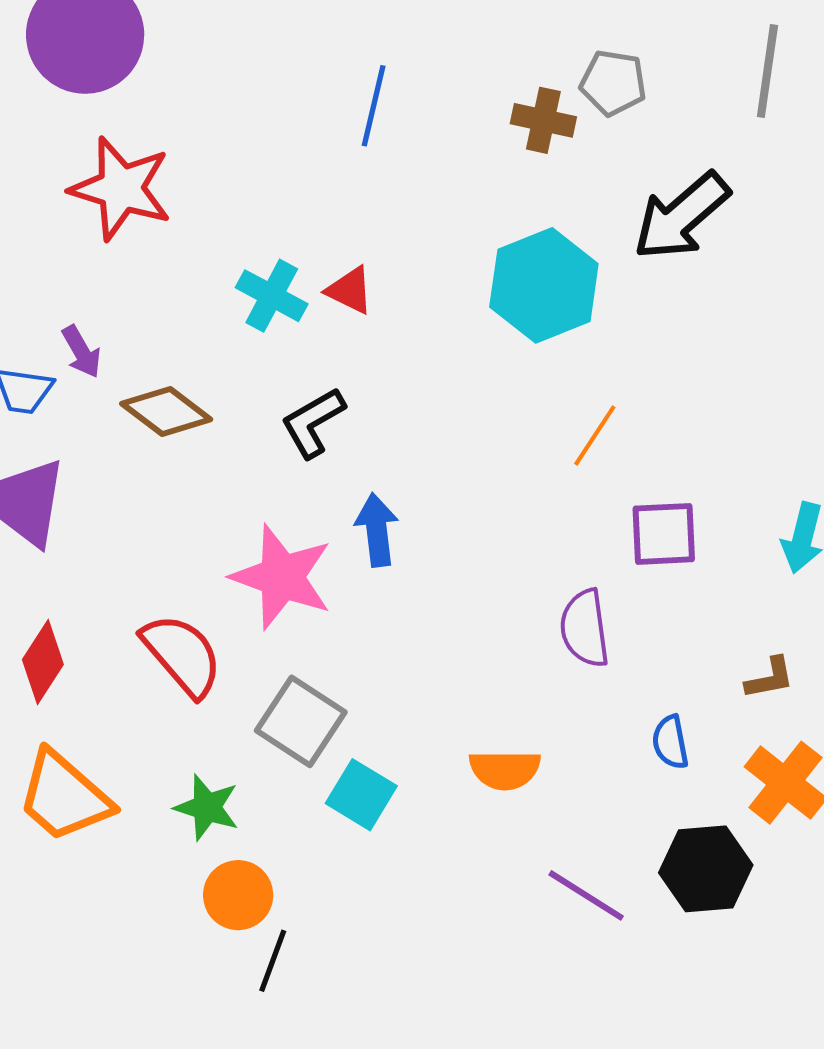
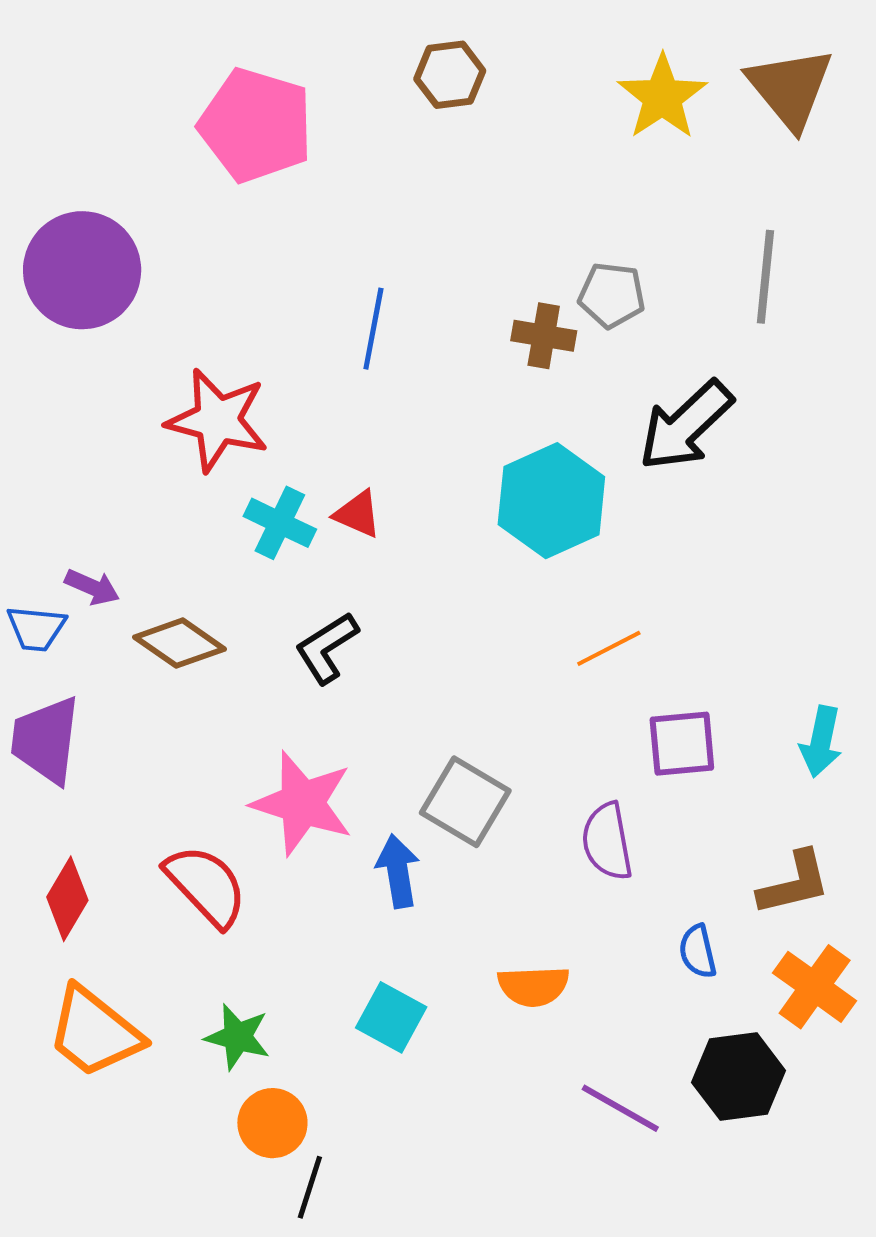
red star: (121, 188) -> (218, 420), moved
purple arrow: (81, 352) -> (92, 587), turned -34
orange line: (595, 435) -> (609, 648), turned 32
blue arrow: (377, 530) -> (398, 871), moved
brown L-shape: (770, 678) -> (794, 883), size x1.5
gray square: (301, 721) -> (465, 802), moved

